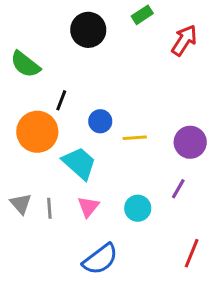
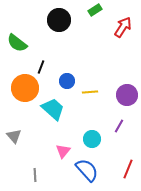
pink triangle: (88, 207) -> (63, 151), moved
gray line: (49, 208) -> (35, 175), moved
blue semicircle: (100, 259) -> (87, 170), moved, turned -95

